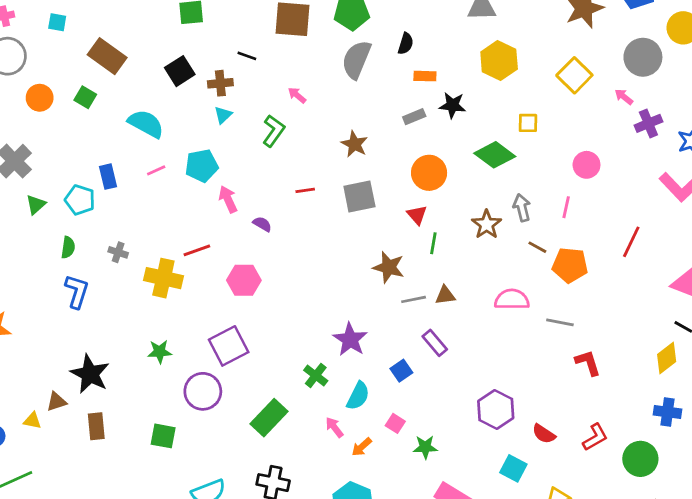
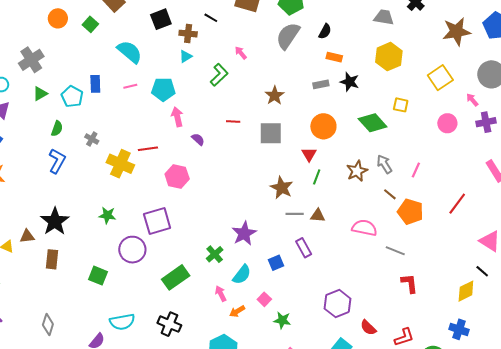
pink circle: (587, 165) -> (447, 123), moved
gray arrow: (522, 208) -> (384, 164), turned -30

